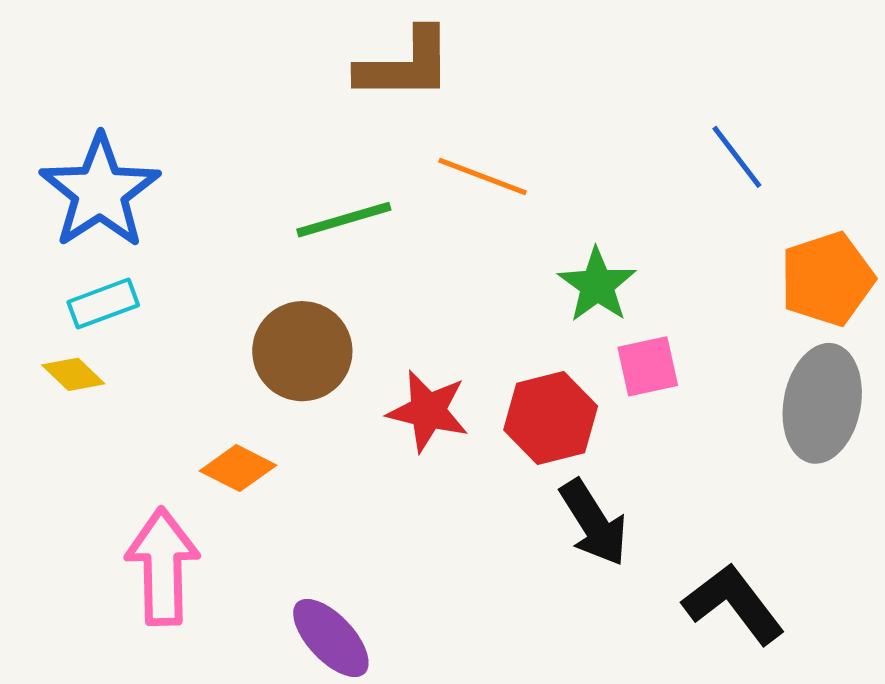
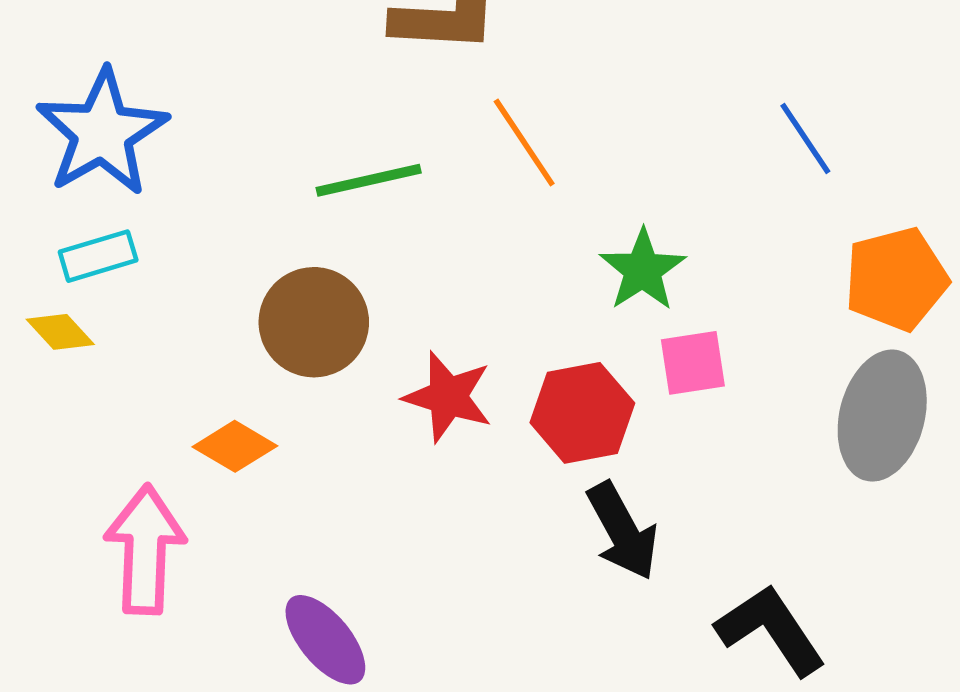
orange line: (483, 177) -> (524, 143), turned 32

